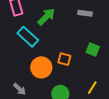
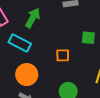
orange circle: (41, 67) -> (27, 75), moved

